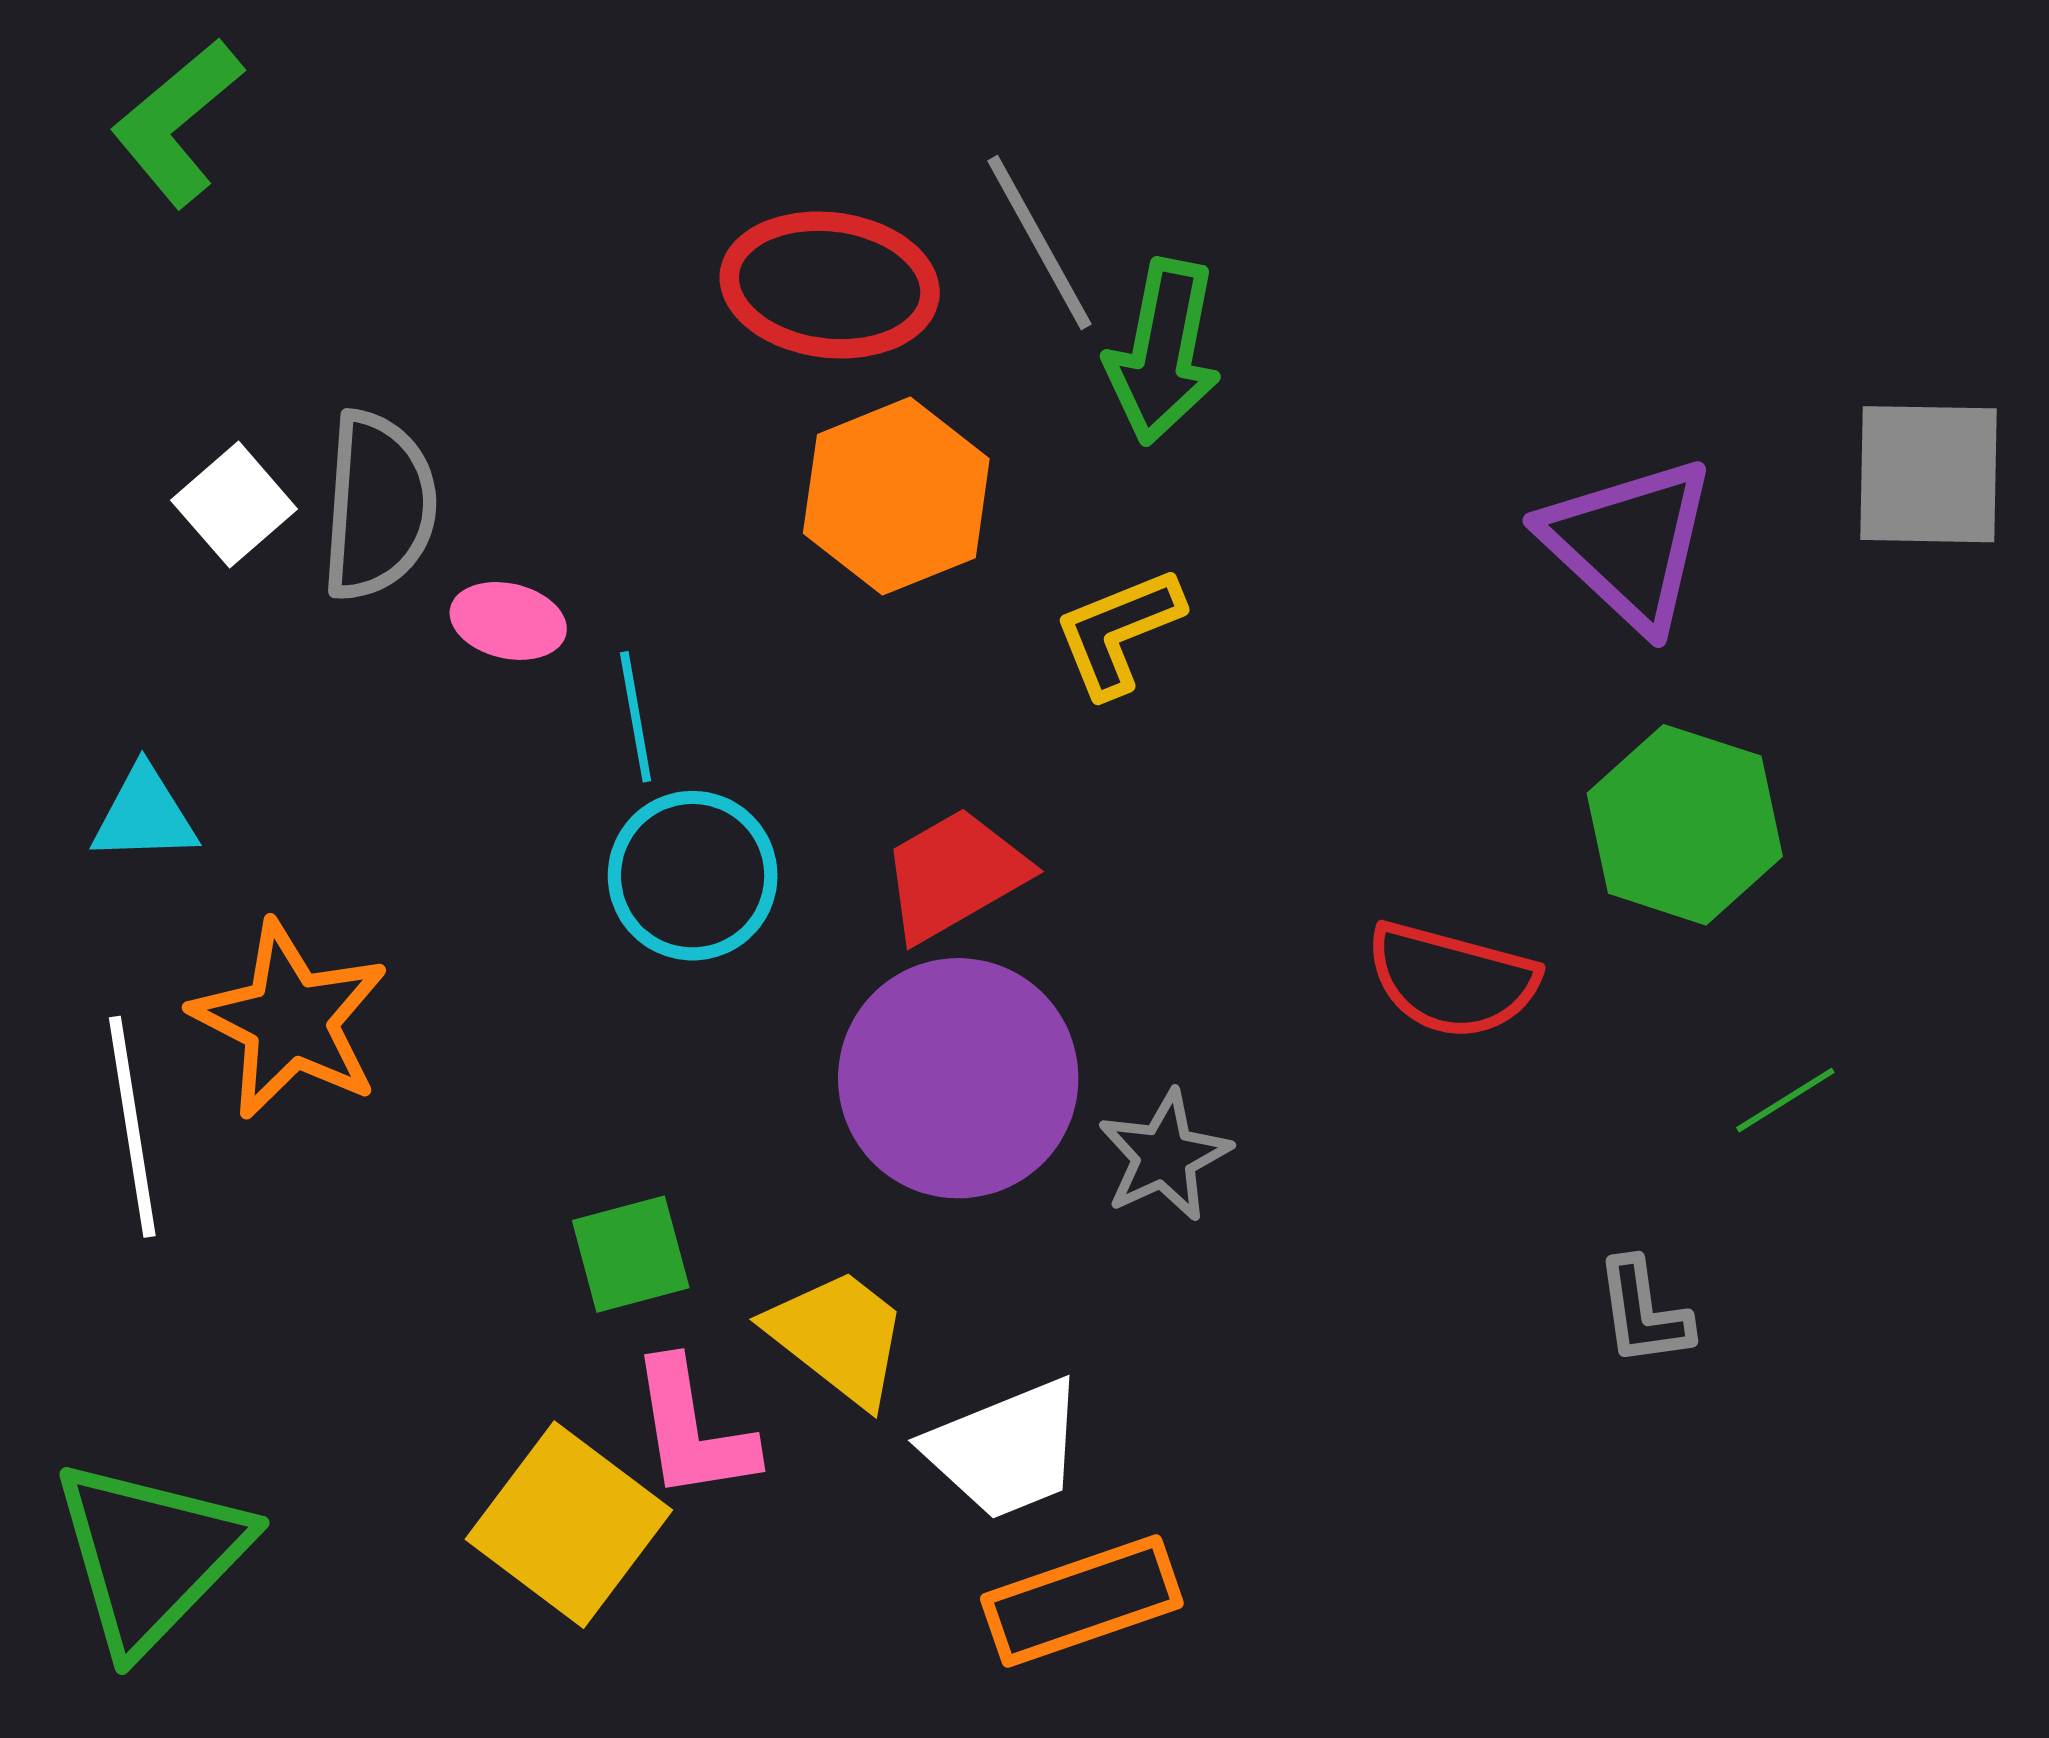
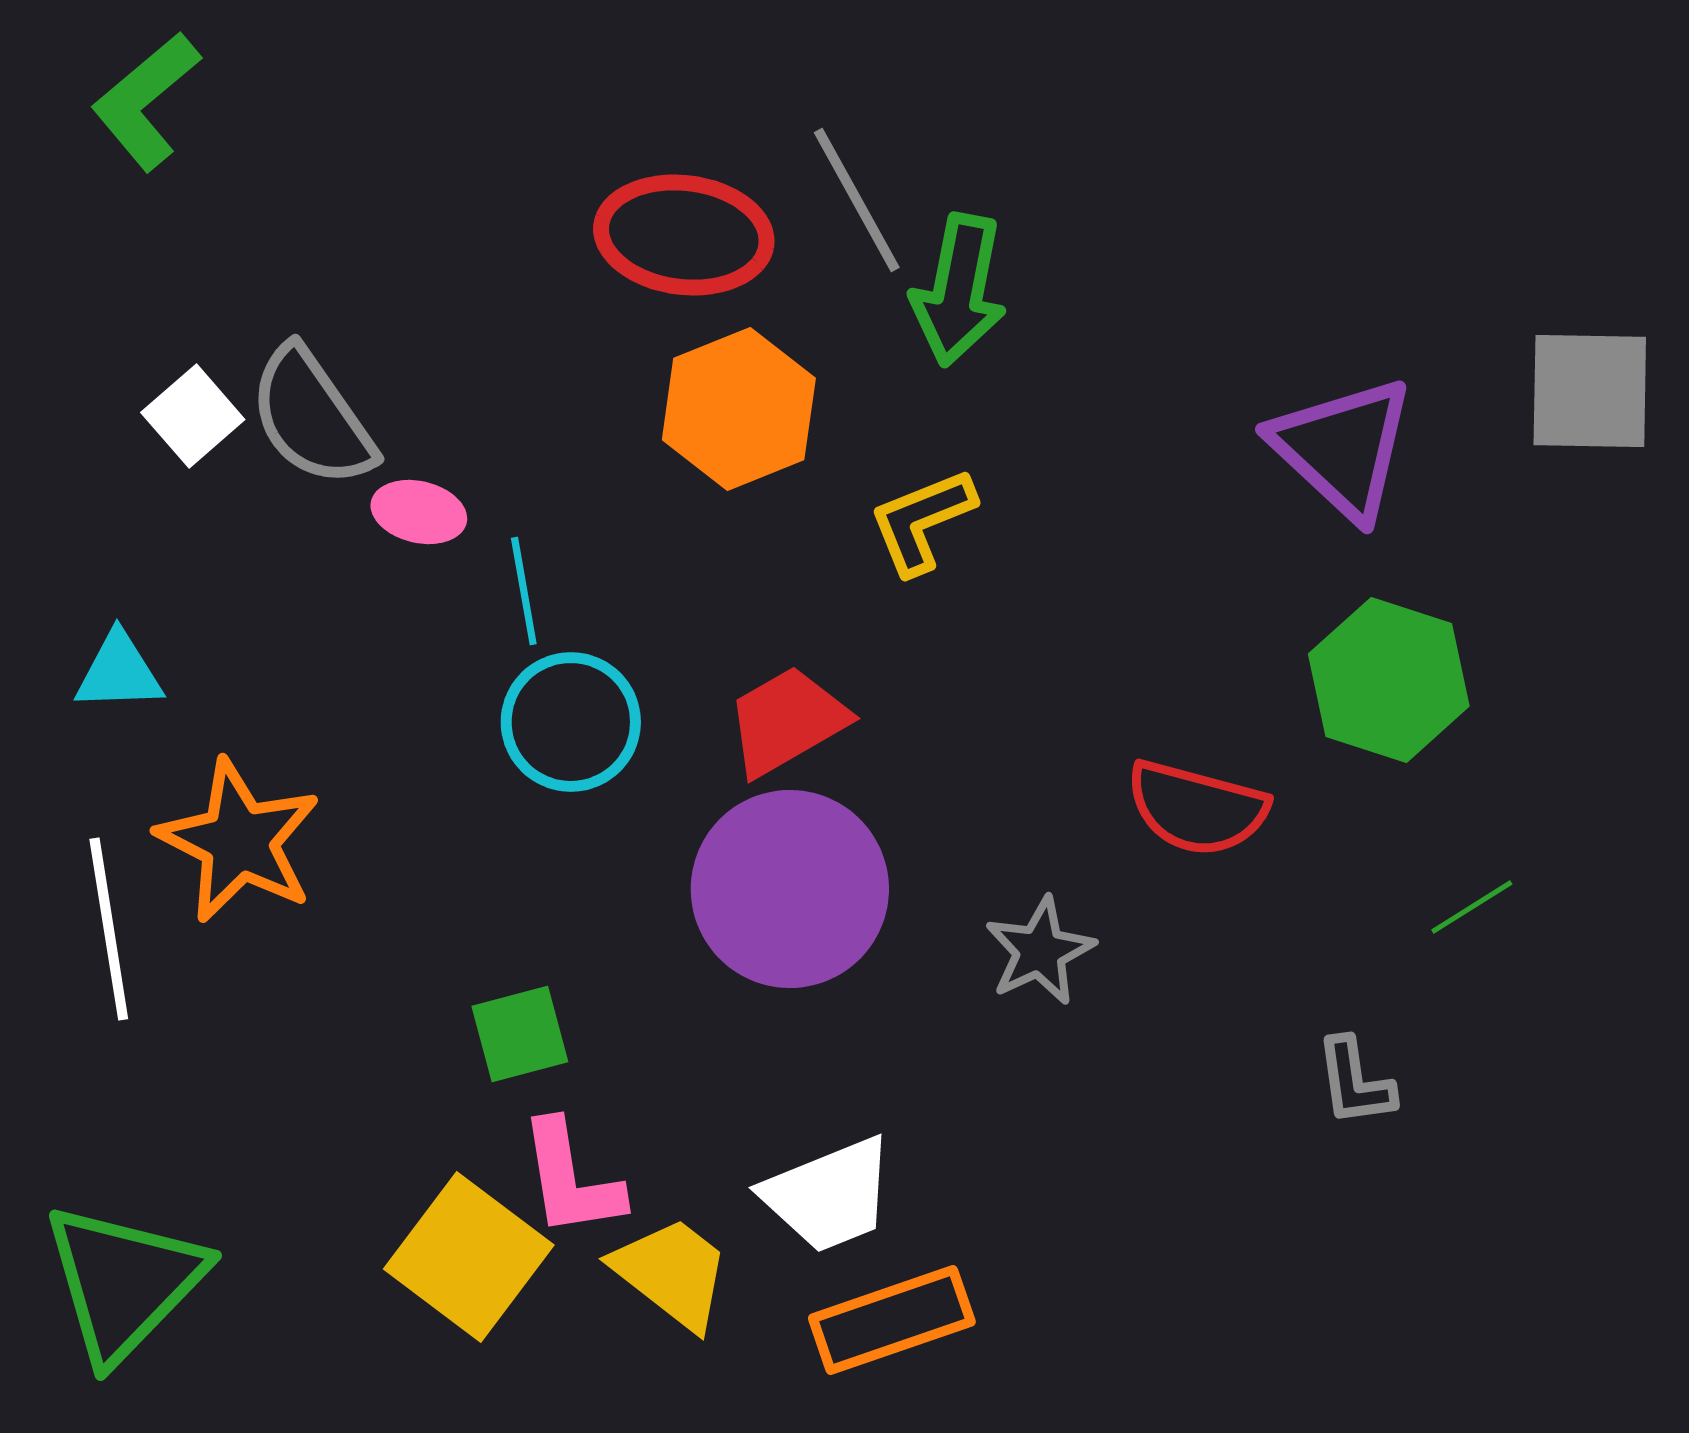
gray semicircle: (378, 506) -> (312, 417), turned 141
gray star: (1164, 1156) -> (1040, 951), moved
yellow trapezoid: (838, 1337) -> (672, 1273), moved

